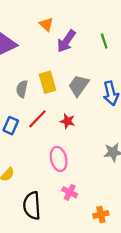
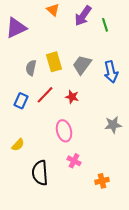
purple arrow: (66, 41) -> (83, 16), moved

